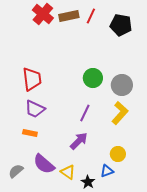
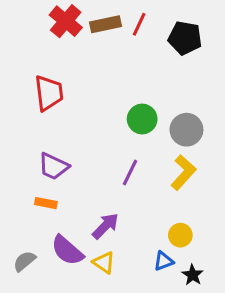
red trapezoid: (32, 79) -> (49, 93), moved
purple arrow: (79, 141) -> (105, 226), moved
black star: (88, 182) -> (193, 275), moved

